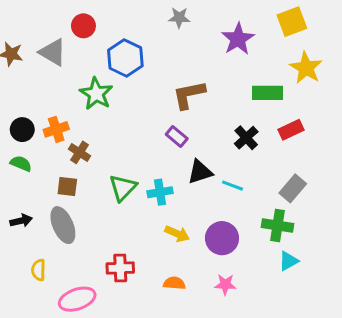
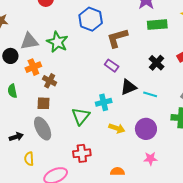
gray triangle: (53, 52) -> (29, 41), moved, turned -36
blue hexagon: (125, 58) -> (91, 19), moved
green rectangle: (268, 93) -> (157, 25), moved
black circle: (22, 130) -> (10, 56), moved
green semicircle: (21, 164) -> (12, 91), turned -120
green triangle: (123, 188) -> (81, 116), moved
black arrow: (21, 221) -> (16, 137), moved
orange semicircle: (174, 283) -> (117, 171), moved

